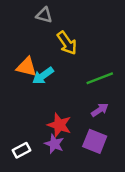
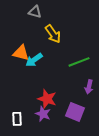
purple arrow: (100, 110) -> (89, 87), moved, turned 136
white rectangle: (21, 150) -> (17, 119), turned -64

